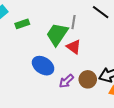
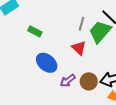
green rectangle: (22, 24) -> (35, 31), moved, turned 40
green trapezoid: (57, 34) -> (100, 32), moved

